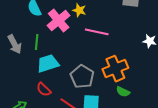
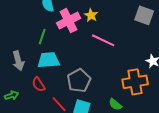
gray arrow: (15, 44) -> (18, 61), moved
orange cross: (115, 69) -> (135, 82), moved

